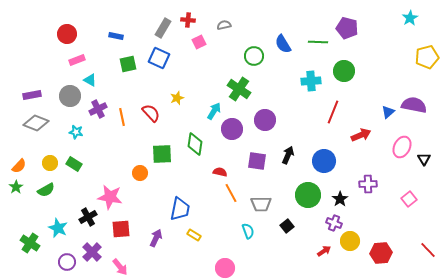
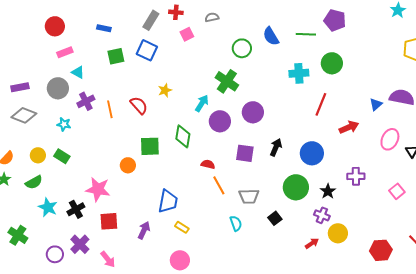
cyan star: (58, 228) -> (48, 207), moved
red hexagon: (381, 253) -> (381, 250), moved
pink circle: (225, 268) -> (180, 260), moved

